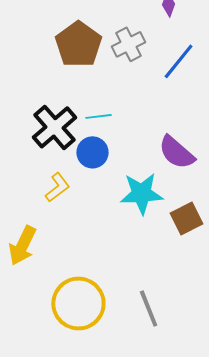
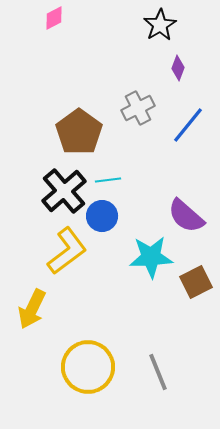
brown pentagon: (78, 44) -> (79, 132), moved
yellow L-shape: (57, 187) -> (67, 251), size x1.6

